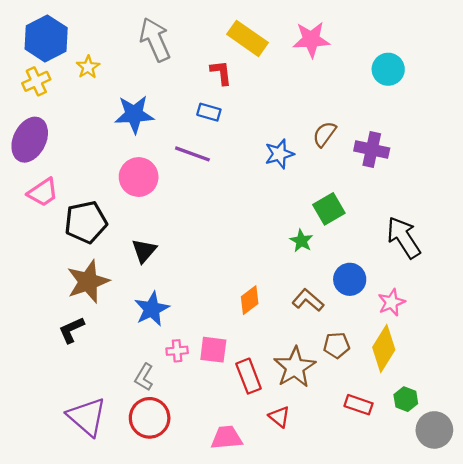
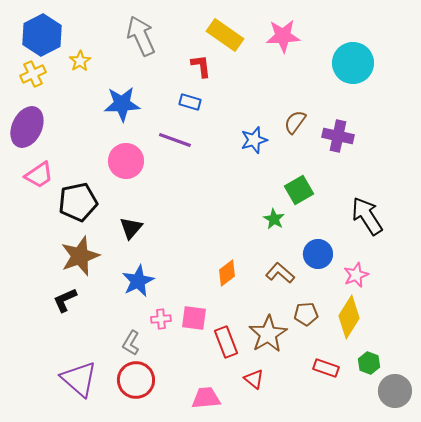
cyan circle: (388, 69) -> (353, 63), size x1.4

